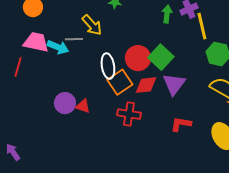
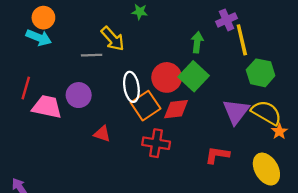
green arrow: (167, 14) -> (197, 42), moved
pink trapezoid: (36, 42) -> (47, 107), moved
cyan arrow: (58, 47) -> (39, 38), moved
purple triangle: (174, 84) -> (236, 111), moved
purple circle: (65, 103) -> (79, 95), moved

